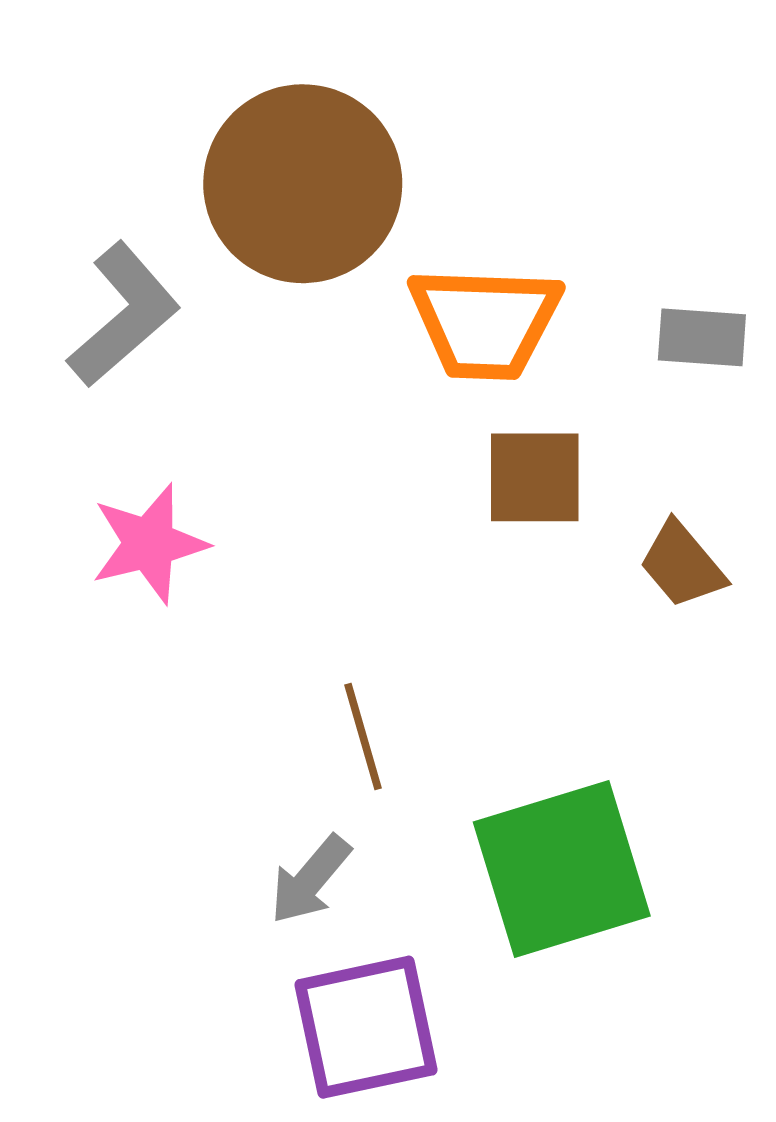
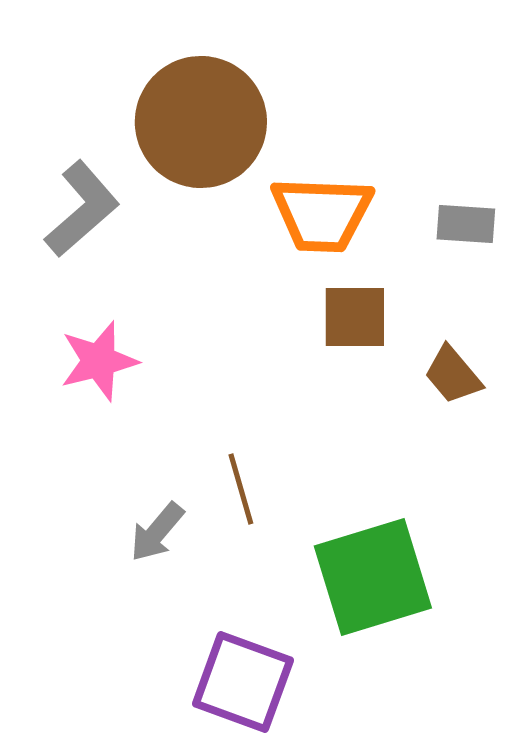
gray arrow: (310, 880) -> (157, 532), moved
purple square: (366, 1027) -> (243, 682), turned 32

